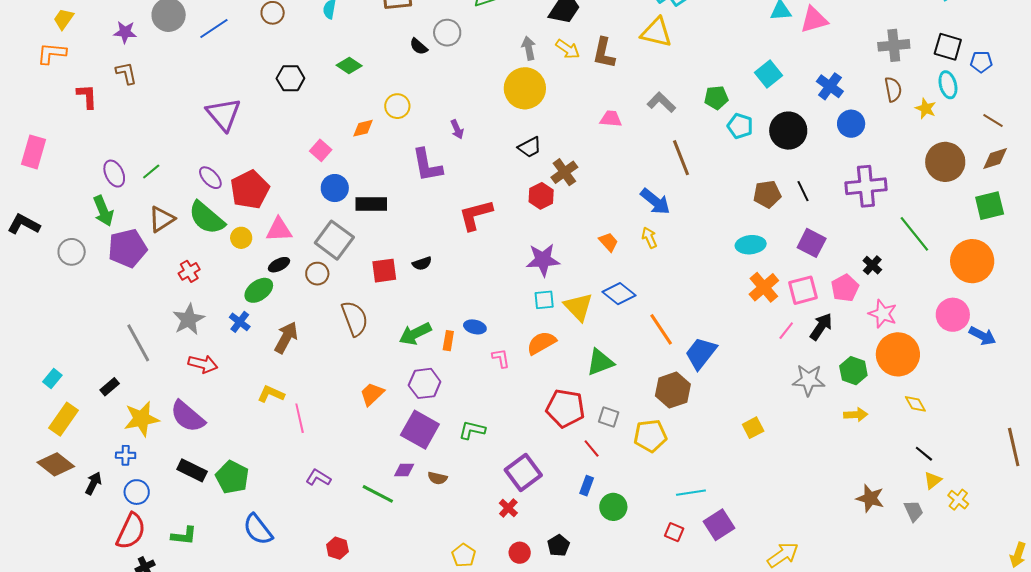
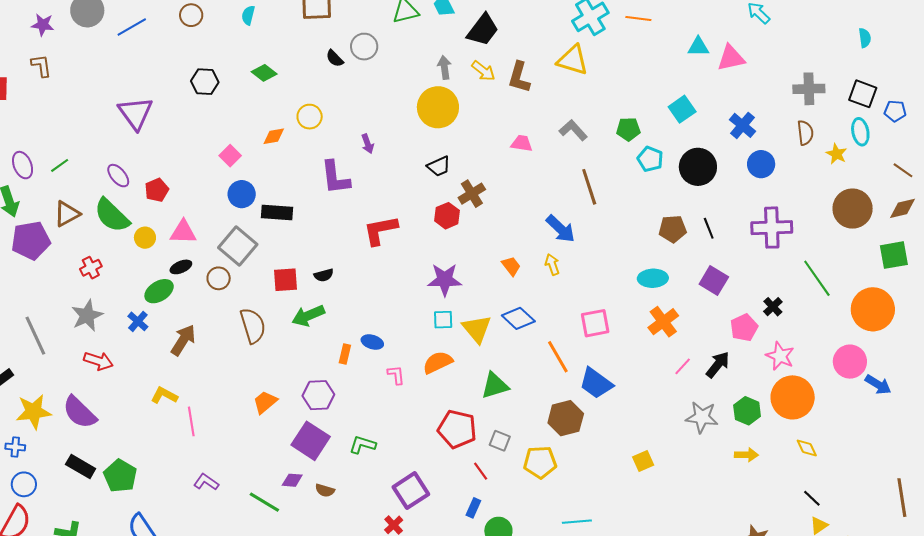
red pentagon: (250, 190) -> (157, 190), size x0.6
pink square: (803, 290) -> (595, 323), moved
green arrow: (415, 334) -> (308, 316), moved
blue trapezoid: (701, 353) -> (596, 383), turned -96

